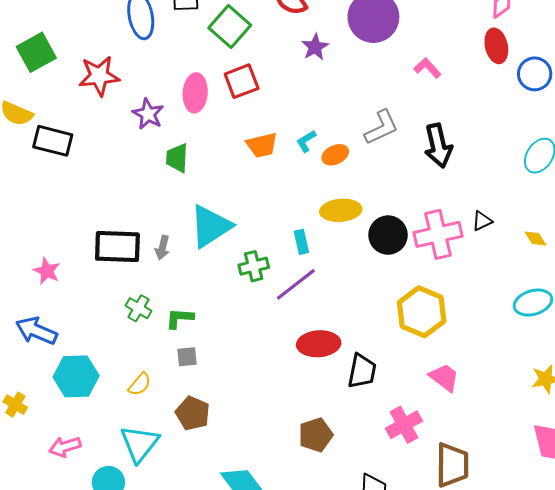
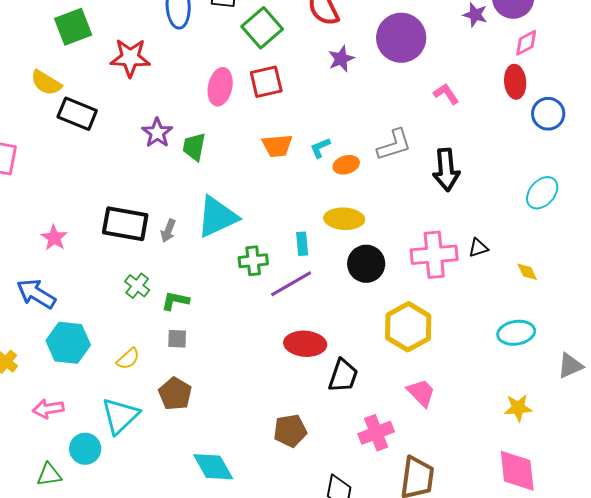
purple star: (148, 114) -> (157, 133), moved
black circle: (388, 235) -> (366, 264), moved

